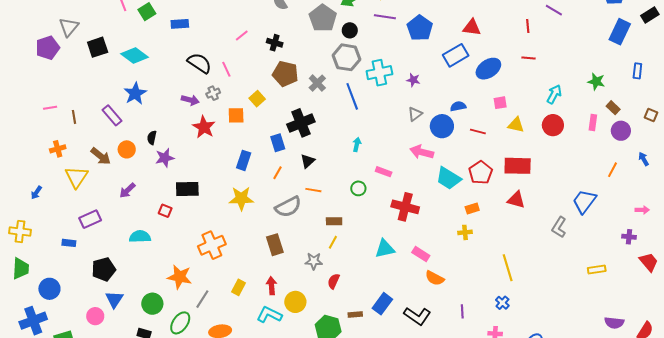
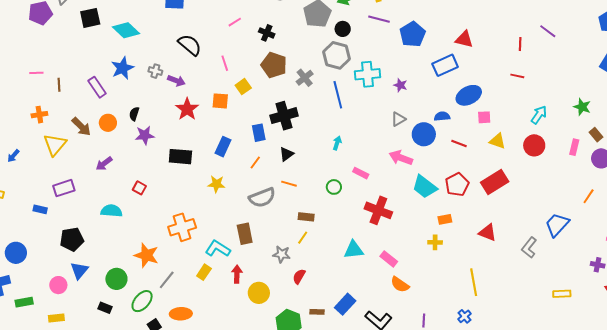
pink line: (226, 69) -> (225, 63), moved
blue ellipse: (488, 69) -> (469, 95), moved
gray cross: (213, 93) -> (155, 71), moved, turned 32
red rectangle: (518, 166) -> (495, 182), turned -40
black rectangle: (187, 189) -> (180, 157), moved
yellow star: (241, 198) -> (216, 184), size x0.7
red triangle: (516, 200) -> (488, 233), moved
cyan L-shape: (269, 315) -> (218, 249), moved

